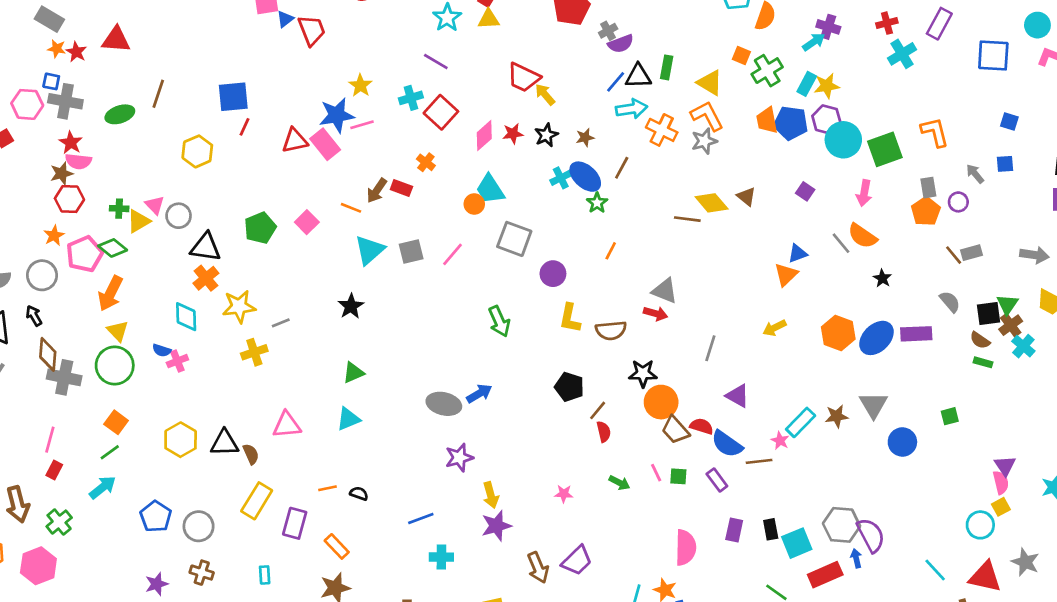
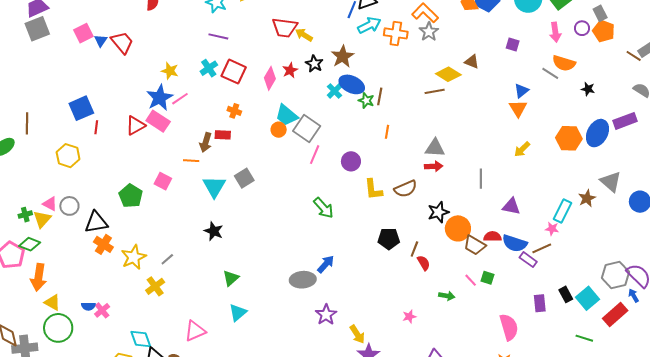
brown star: (585, 137) -> (343, 56), size x1.6
brown line: (622, 168) -> (380, 96), moved
purple circle: (958, 202) -> (582, 28), moved
gray square: (514, 239) -> (307, 128), moved, turned 32
pink line: (452, 254) -> (315, 155), moved
cyan diamond: (186, 317) -> (141, 339), moved
green square: (678, 476) -> (487, 278), turned 32
purple rectangle: (717, 480) -> (528, 260), moved

